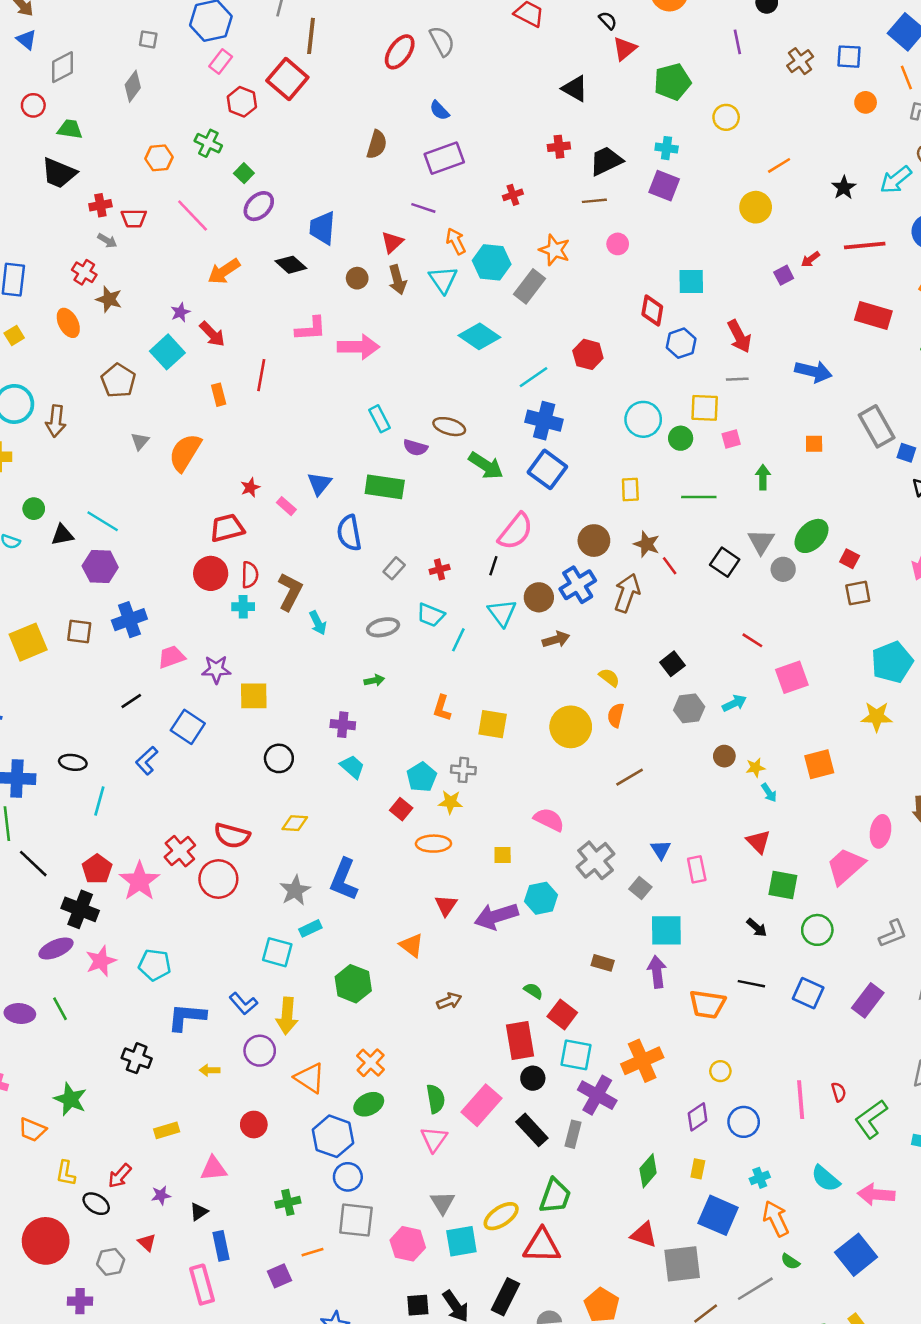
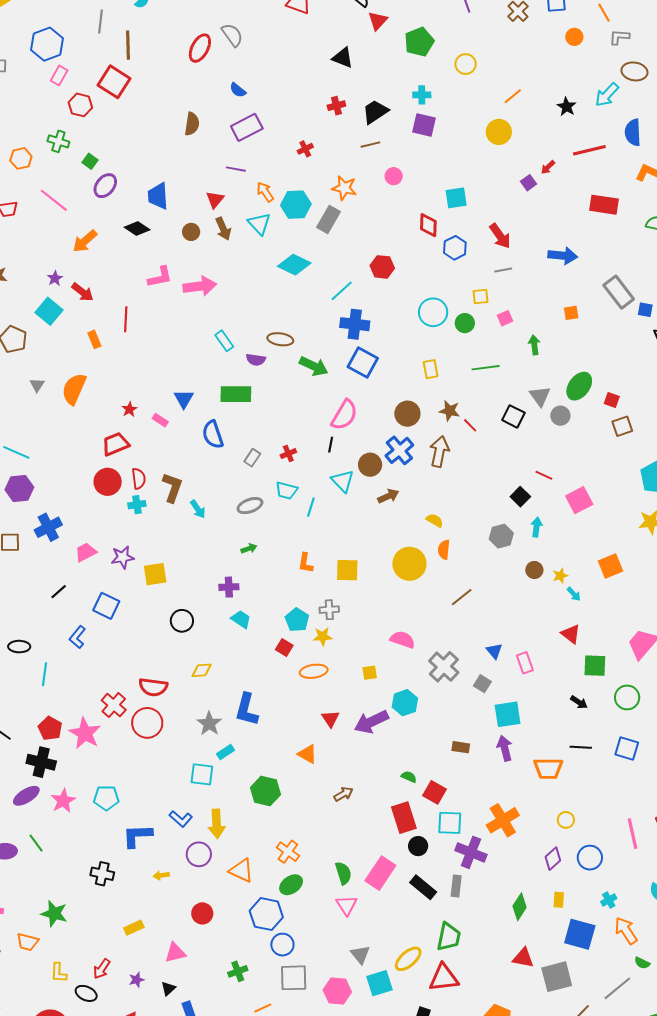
yellow square: (705, 408) -> (481, 297), size x0.7
black square: (672, 664) -> (520, 497), moved
cyan arrow: (734, 703) -> (537, 527), turned -48

